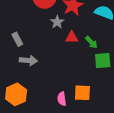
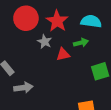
green arrow: (91, 42) -> (81, 43), moved, turned -48

